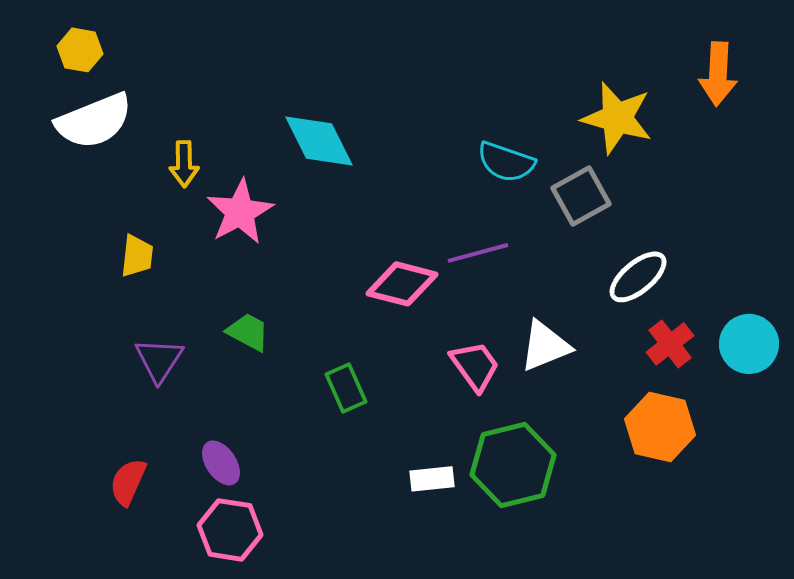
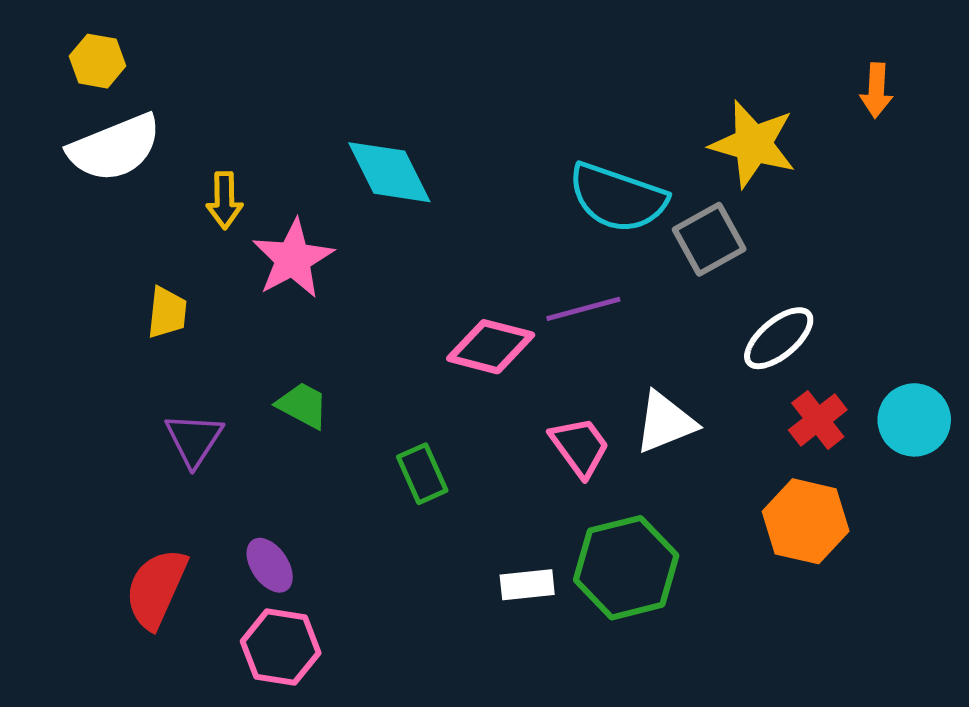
orange arrow: (718, 74) -> (876, 90), size x0.7
cyan semicircle: (506, 162) -> (618, 198), size x1.4
red semicircle: (128, 482) -> (156, 588), size x1.4

